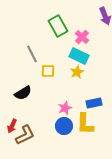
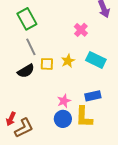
green rectangle: (58, 26) -> (27, 19), moved
cyan rectangle: (79, 56) -> (96, 60), moved
yellow star: (77, 72) -> (68, 61), moved
black semicircle: (23, 93) -> (26, 71), moved

